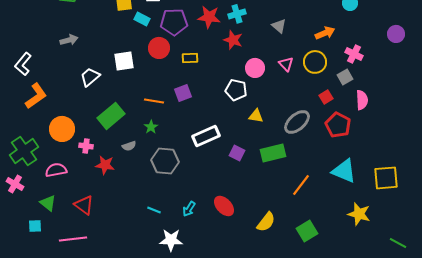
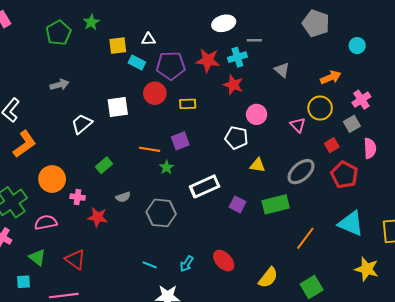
pink cross: (354, 54) -> (361, 100), turned 30
pink triangle: (286, 64) -> (298, 125), moved
green rectangle: (111, 116) -> (104, 165), size x0.6
green star: (151, 127) -> (166, 167), moved

